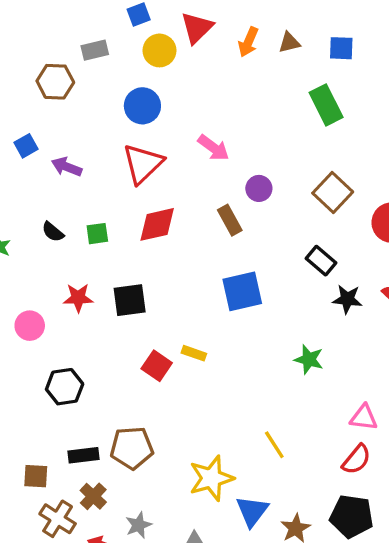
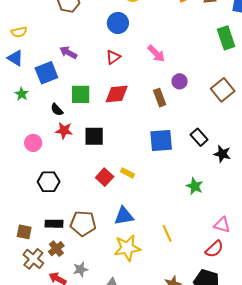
blue square: (26, 146) -> (46, 73), moved, size x1.6
red triangle: (143, 164) -> (113, 57), size x0.6
black semicircle: (53, 232) -> (57, 110), moved
green square: (97, 234) -> (81, 94), size x1.5
black rectangle: (321, 261) -> (199, 137), moved
blue triangle: (252, 511) -> (124, 216), moved, turned 35

